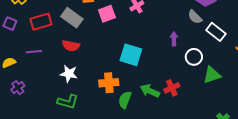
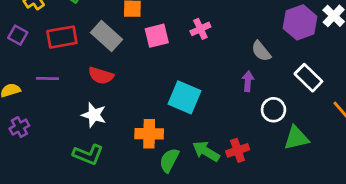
gray semicircle: (195, 17) -> (261, 51), moved

